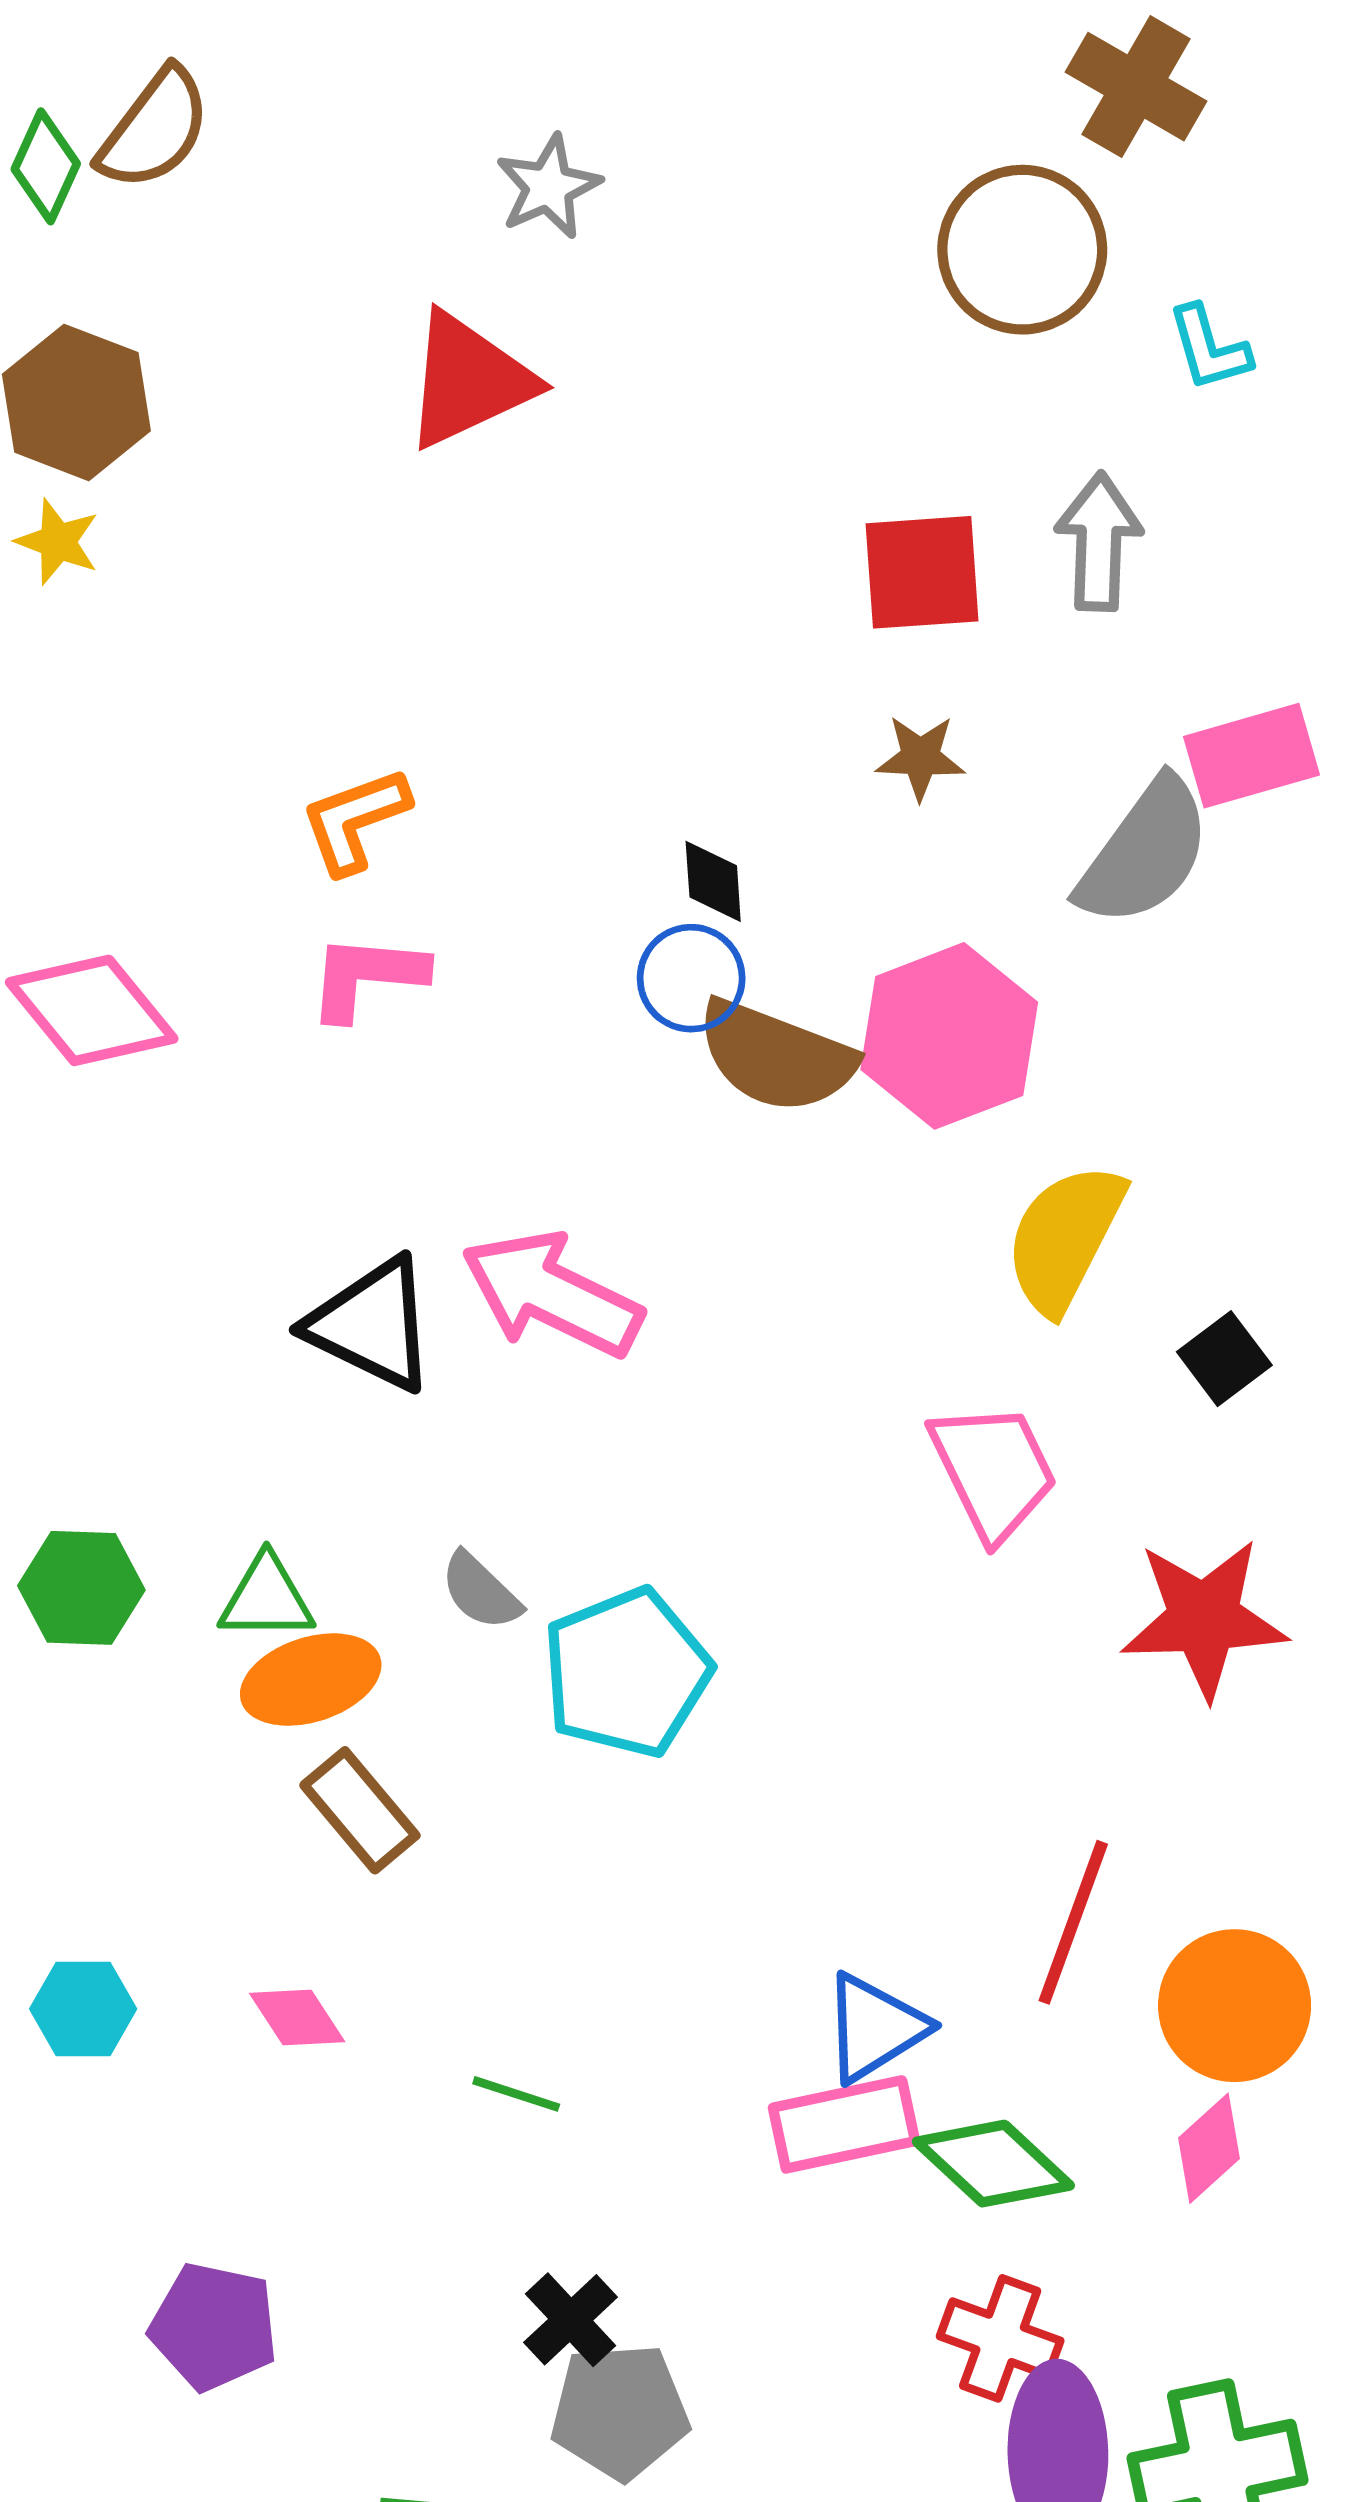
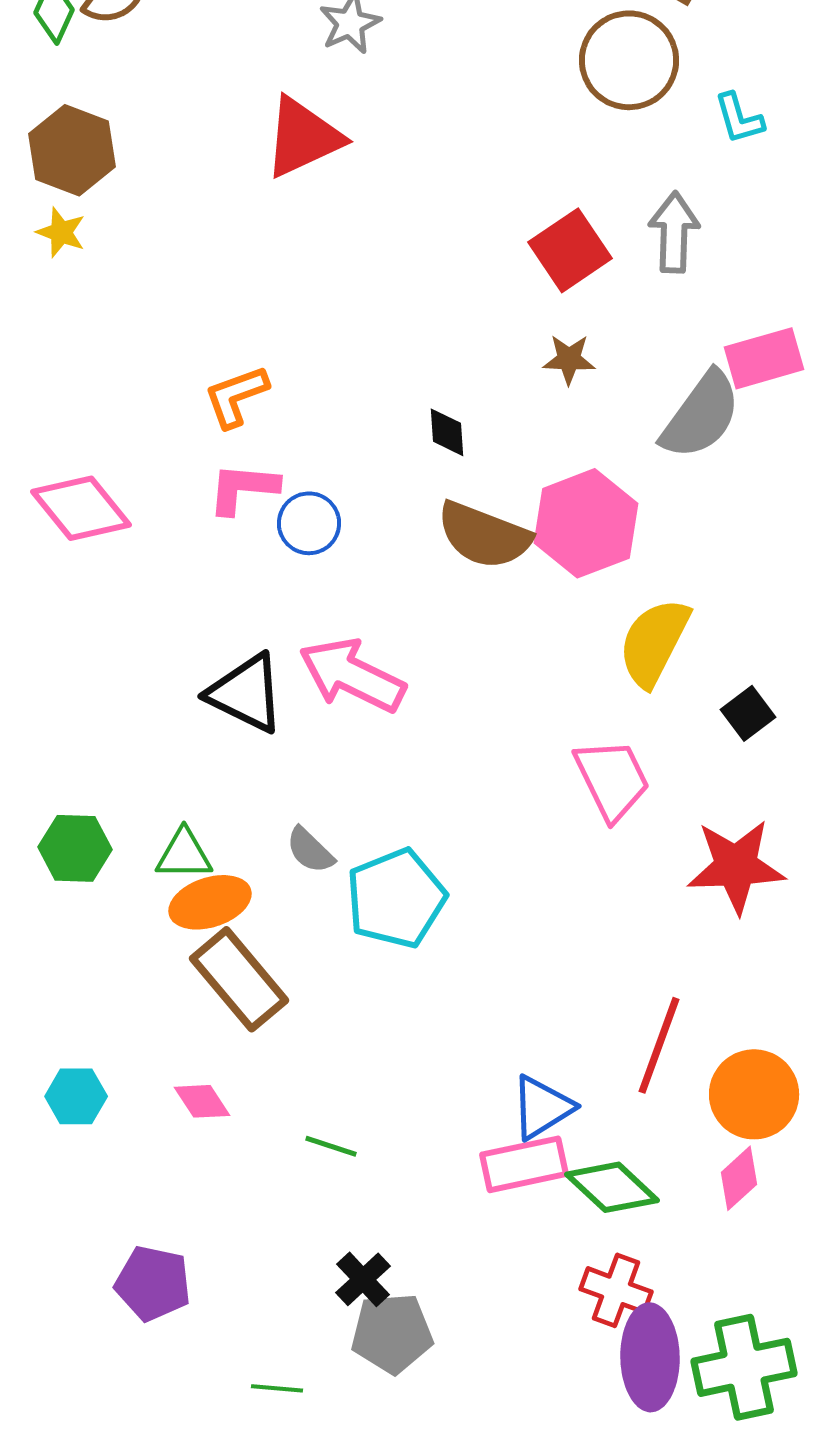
red square: (922, 572) -> (570, 250), turned -30
blue circle: (691, 978) -> (309, 523), moved
brown rectangle: (360, 1810) -> (239, 979), size x1.4

